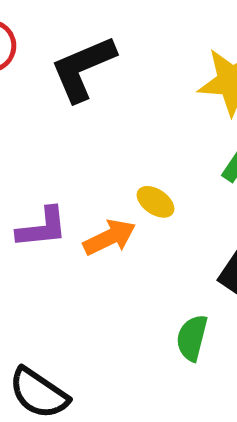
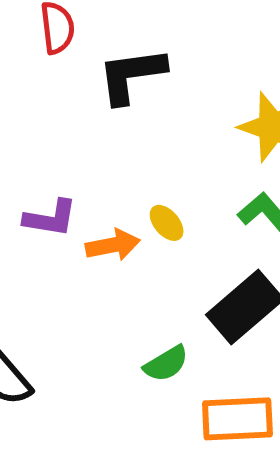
green semicircle: (192, 338) -> (166, 364), turned -150

